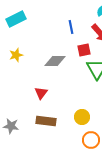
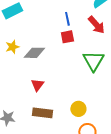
red square: (84, 50) -> (67, 37), moved
gray diamond: (55, 61) -> (34, 53), moved

